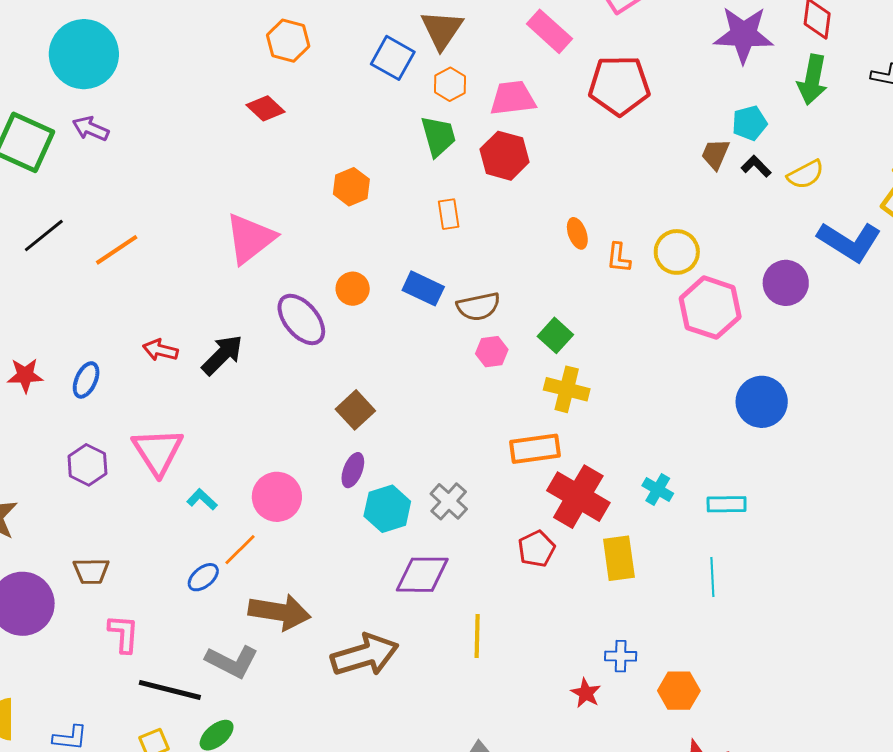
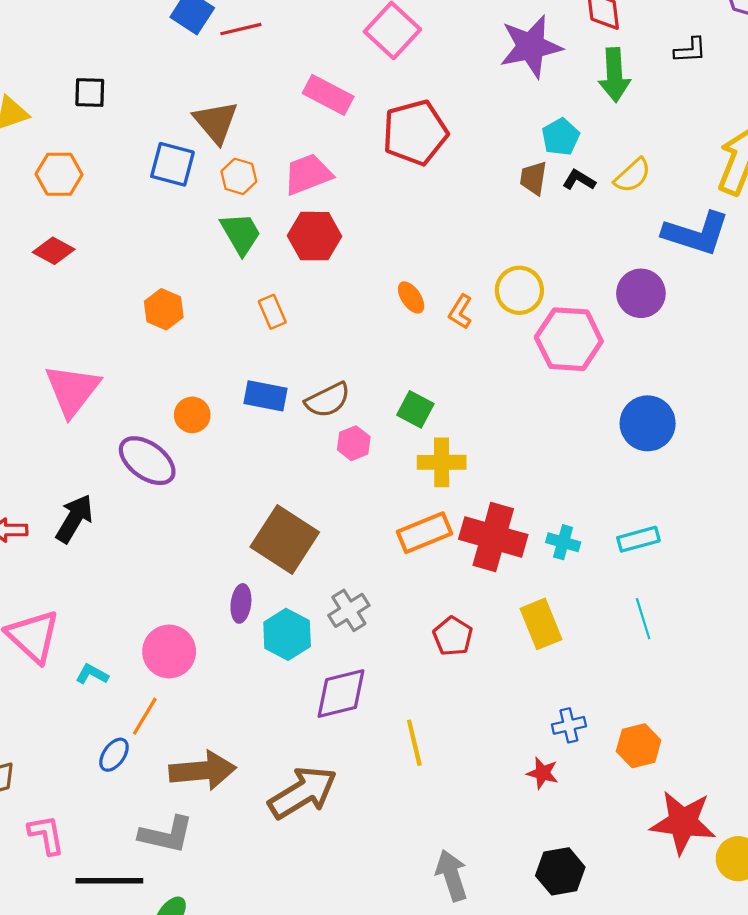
orange L-shape: (619, 258) -> (460, 312), turned 40
brown square: (355, 410) -> (285, 540), moved, size x1.6
red cross: (578, 497) -> (493, 537), moved
gray cross: (449, 501) -> (349, 610), turned 30

